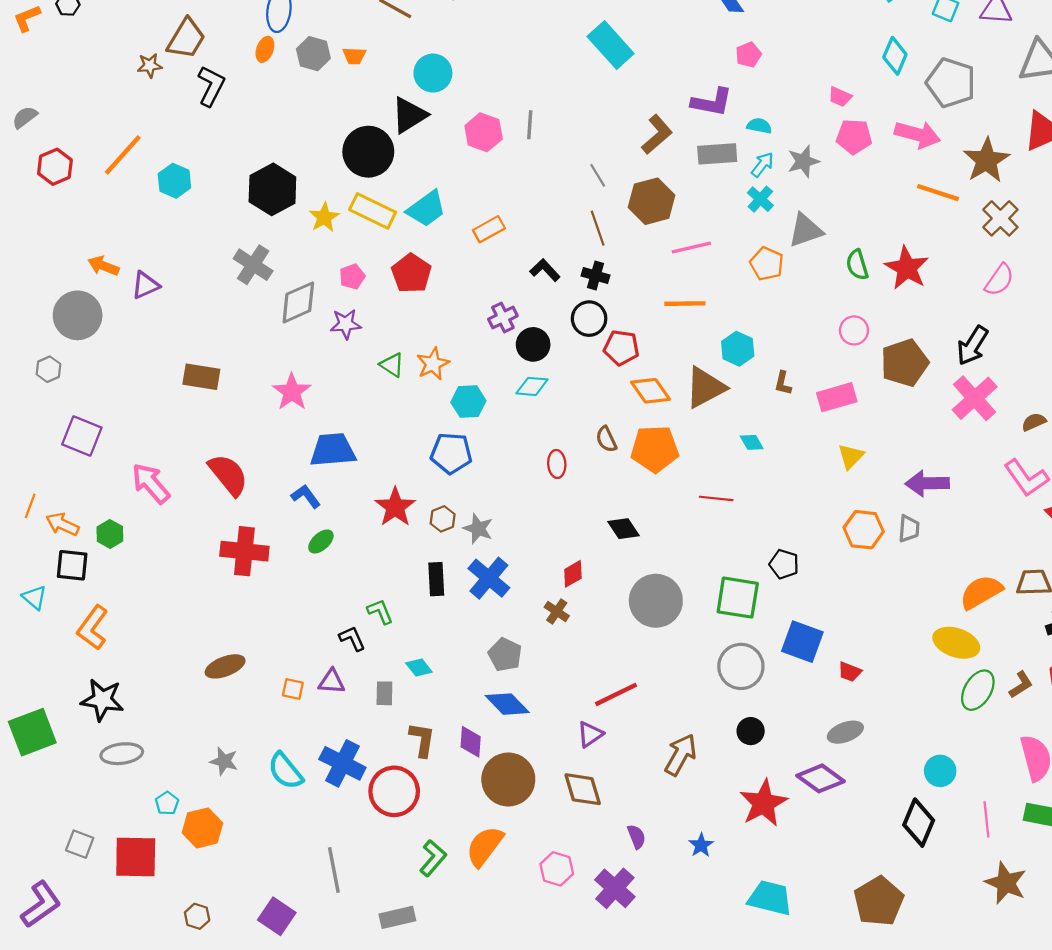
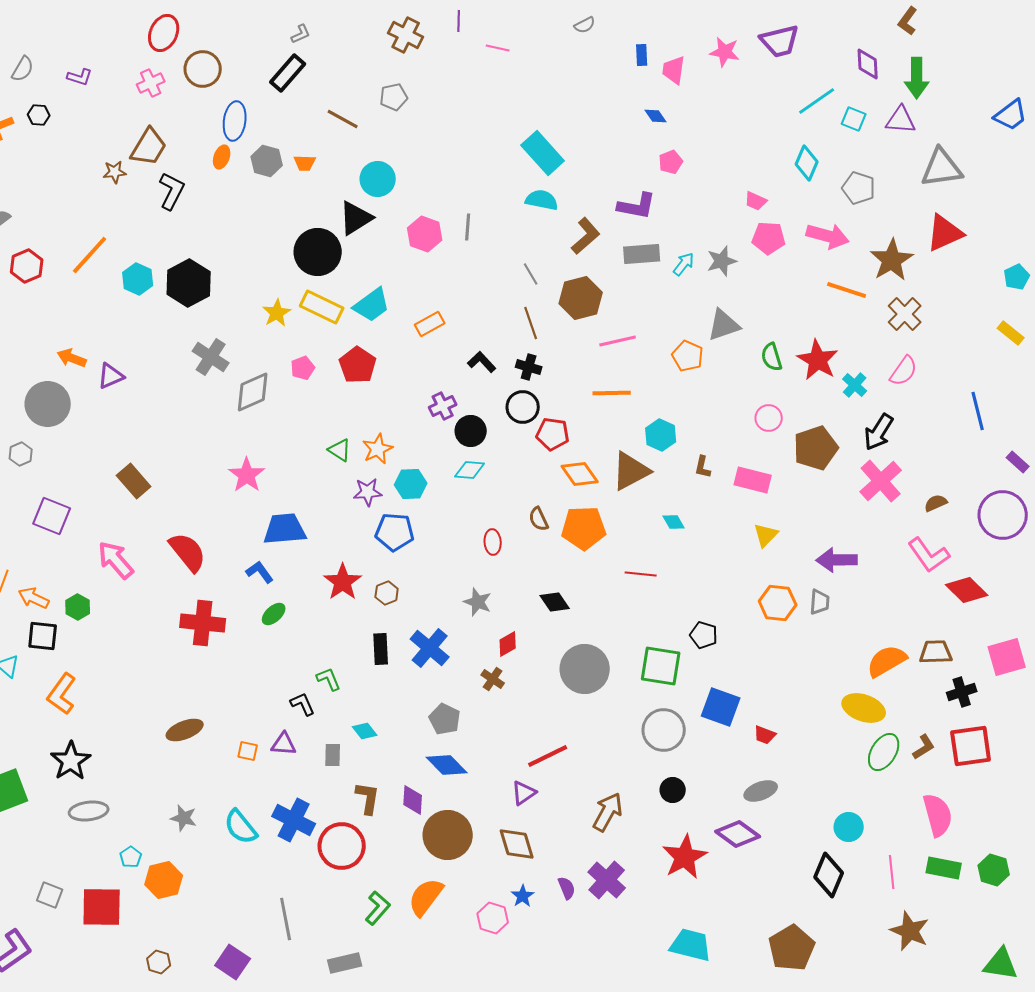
gray pentagon: (951, 83) -> (859, 188), size x0.7
cyan semicircle: (759, 126) -> (542, 200), moved, size x1.4
black hexagon: (272, 189) -> (189, 283), moved
cyan cross: (760, 199) -> (855, 385), moved
purple star: (346, 324) -> (368, 492), moved
brown rectangle: (201, 377) -> (134, 481), moved, turned 40
pink rectangle: (837, 397) -> (753, 480), turned 30
gray star: (478, 529) -> (478, 602), moved
black star: (102, 700) -> (71, 761), turned 30
blue star: (701, 845) -> (523, 896), moved
purple cross: (615, 888) -> (607, 880), moved

